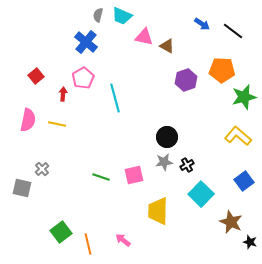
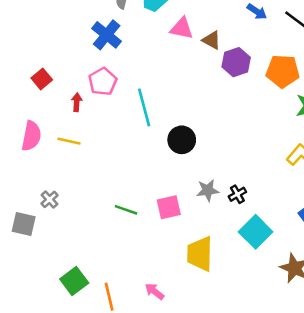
purple hexagon: (186, 80) -> (236, 62), moved
black circle: (167, 137) -> (182, 140), moved

